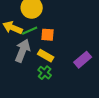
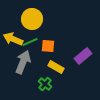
yellow rectangle: (46, 56) -> (56, 67), moved
purple rectangle: (83, 60) -> (83, 56), moved

